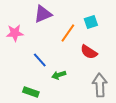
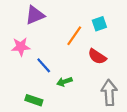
purple triangle: (43, 14) -> (35, 15), moved
pink star: (15, 33) -> (21, 47), moved

